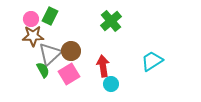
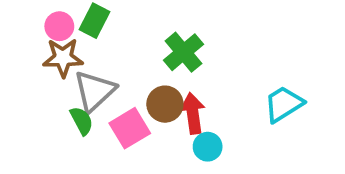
green cross: (111, 21) -> (183, 52), moved
brown circle: (71, 51) -> (165, 104), moved

